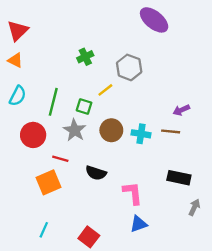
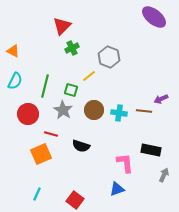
purple ellipse: (154, 20) -> (154, 17), moved
red triangle: (18, 31) -> (62, 26), moved
purple arrow: (181, 110) -> (161, 99), moved
pink L-shape: (133, 193) -> (125, 163), moved

